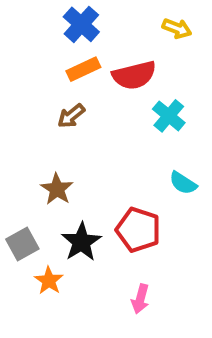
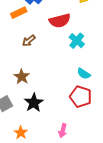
orange rectangle: (83, 69) -> (19, 13), moved
red pentagon: (138, 230) -> (81, 97), moved
orange star: (49, 281) -> (21, 133), moved

